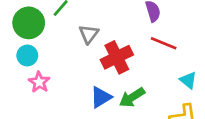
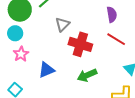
red cross: (117, 57) -> (80, 44), turned 35
blue triangle: (101, 97) -> (46, 70), moved

